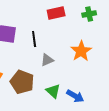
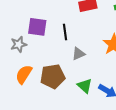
brown pentagon: (22, 82) -> (53, 76), turned -30

